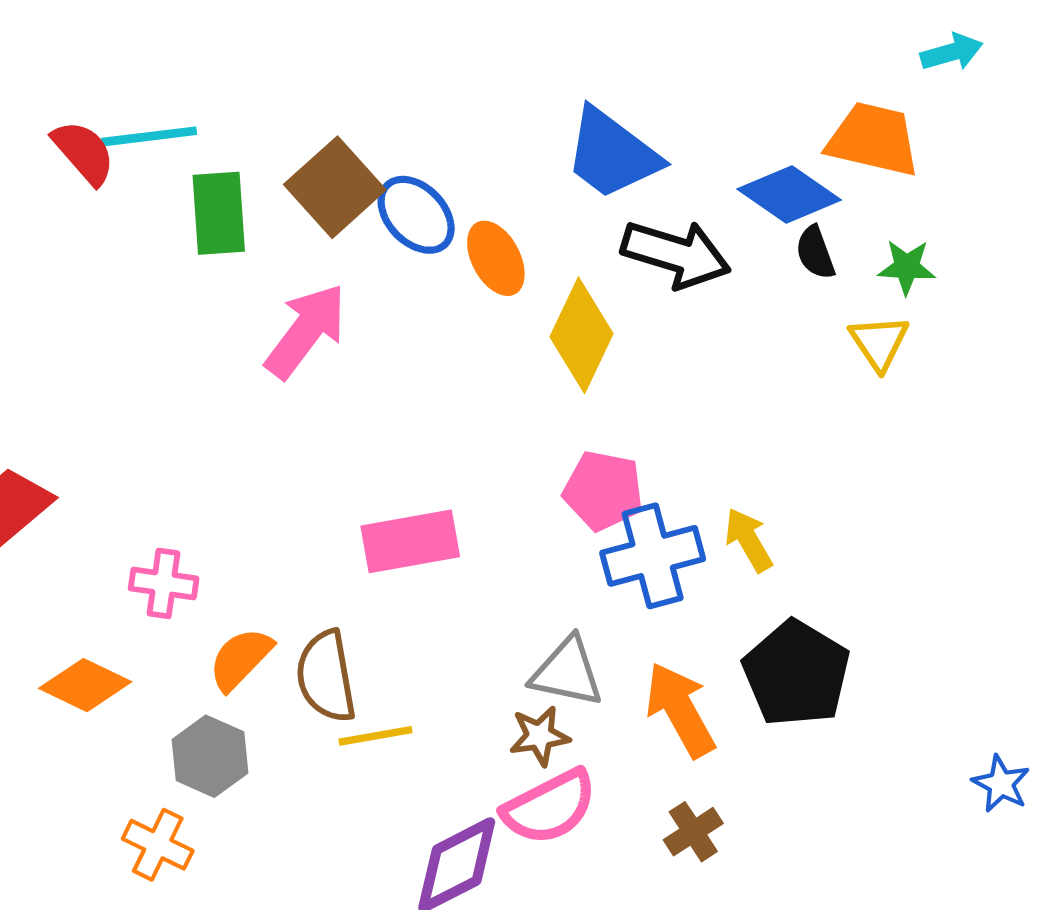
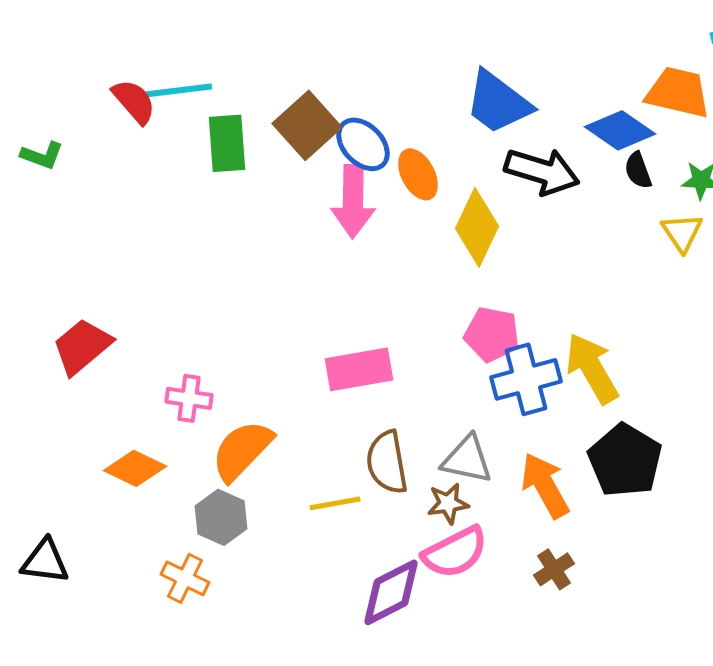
pink arrow: (306, 331) -> (353, 201), moved, turned 144
yellow arrow: (748, 540) -> (592, 368), size x1.6
orange semicircle: (240, 659) -> (242, 450), size x1.4
brown semicircle: (326, 676) -> (387, 462), moved

